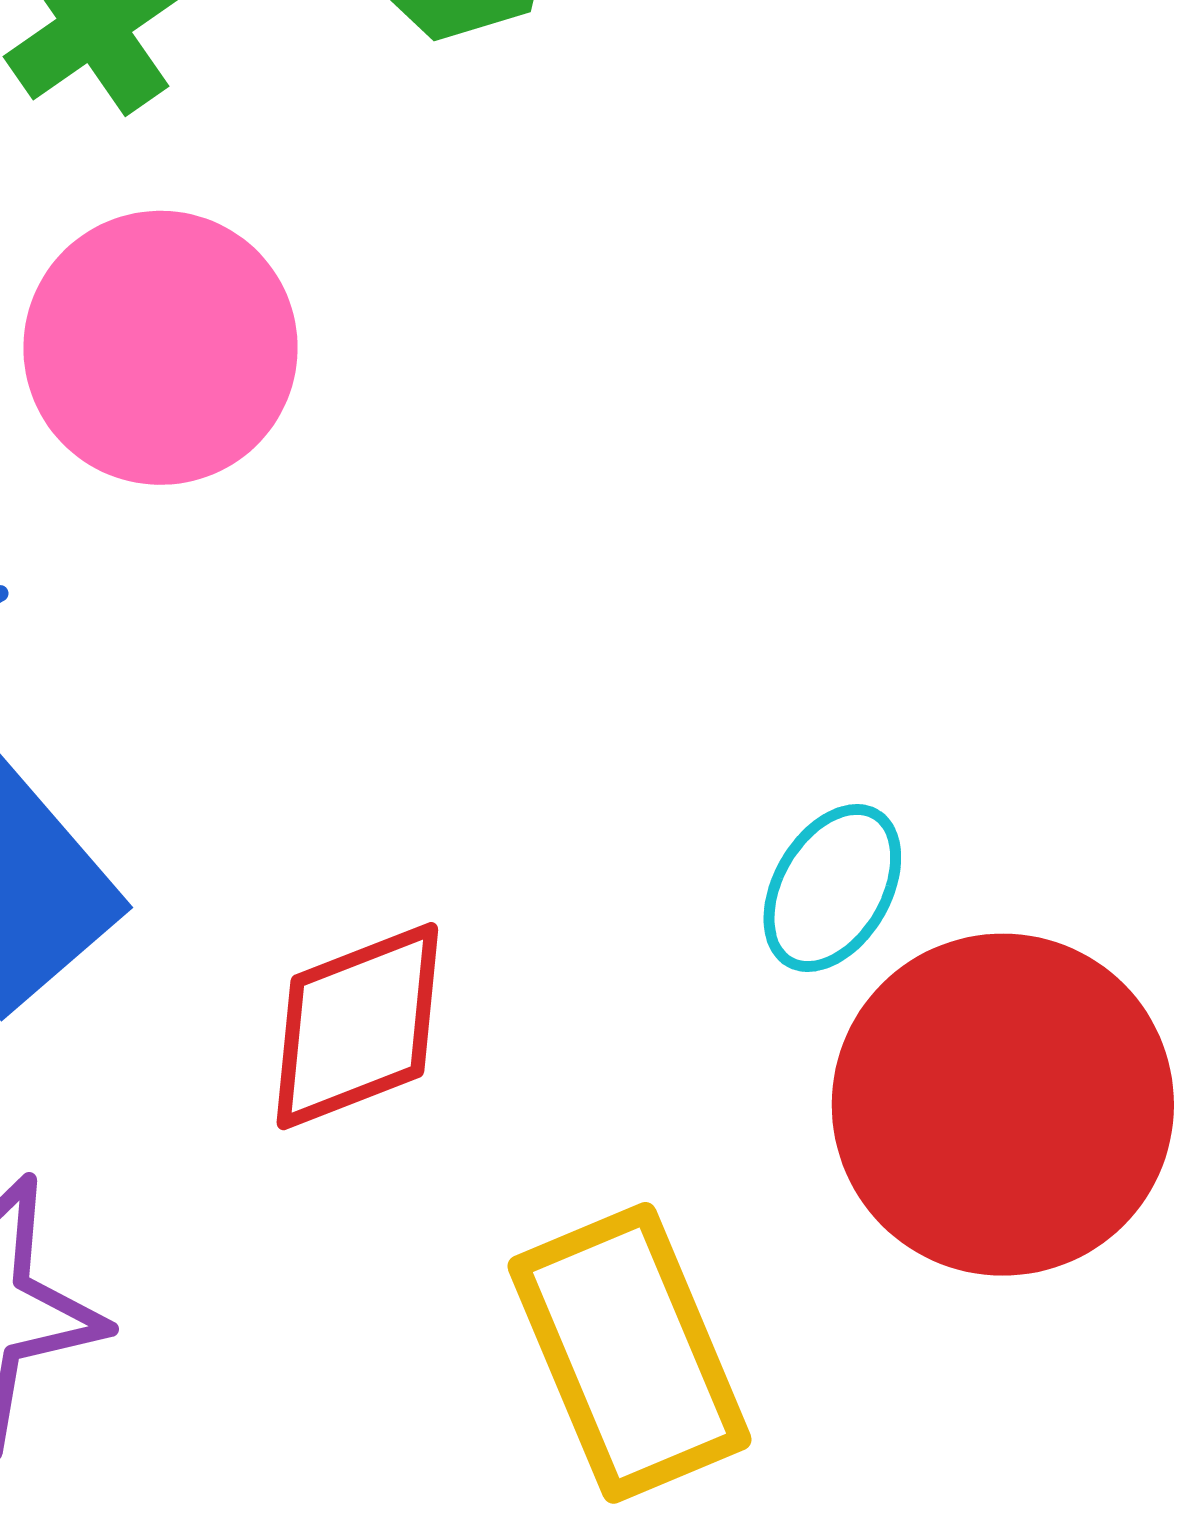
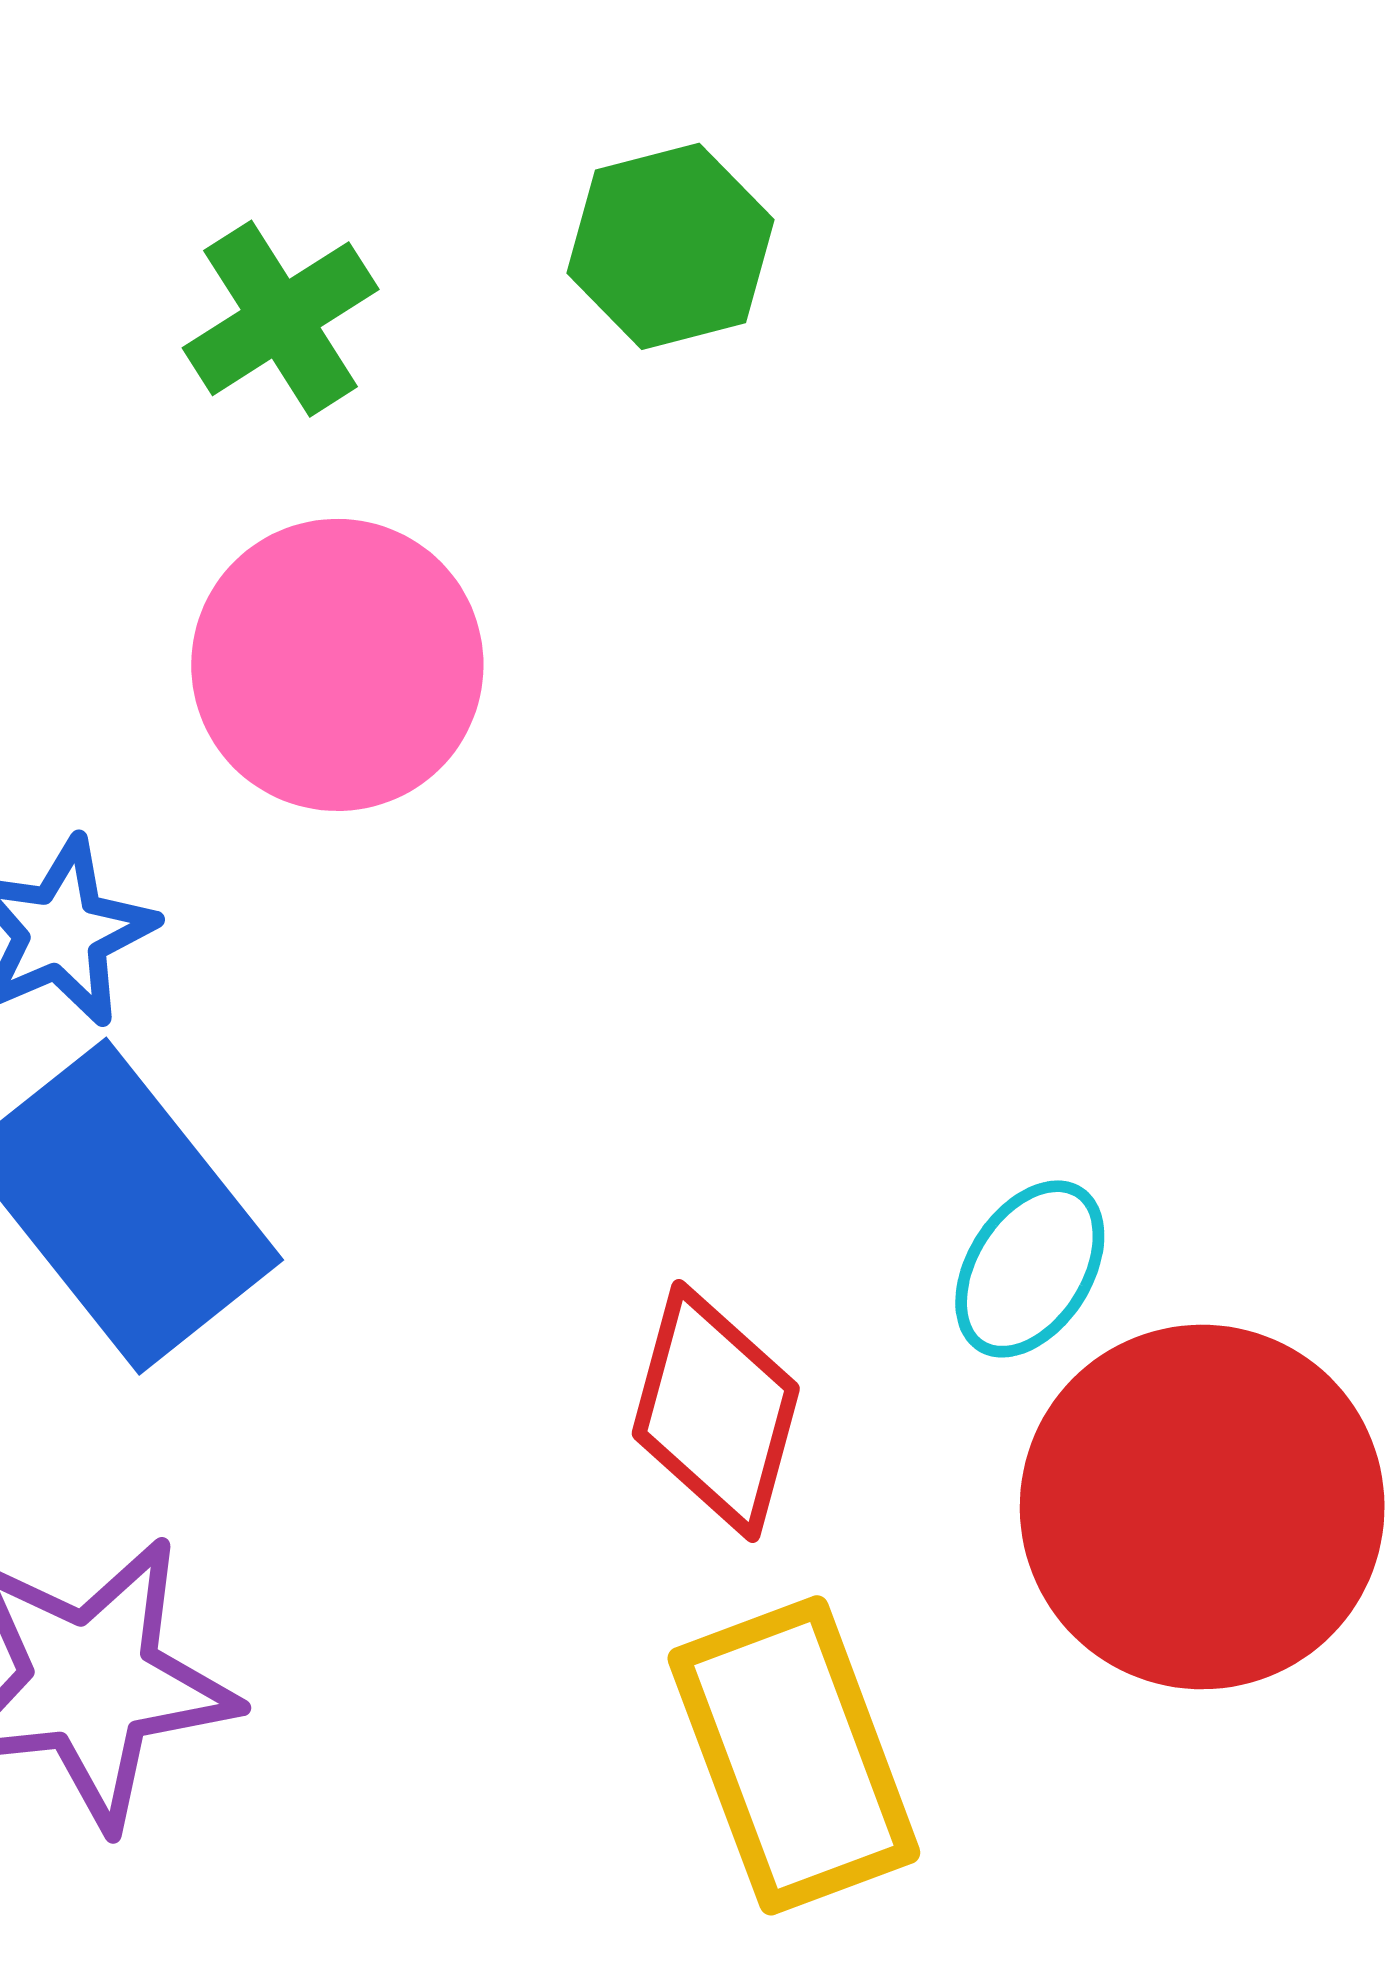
red diamond: (357, 1026) -> (716, 1411), moved, turned -56

